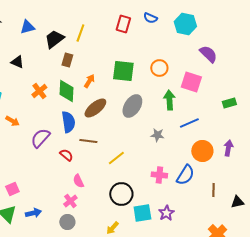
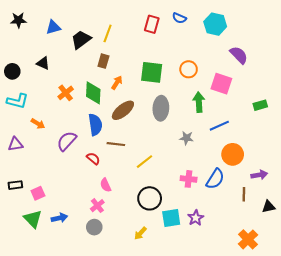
brown rectangle: (67, 60) -> (103, 61), moved
gray ellipse: (132, 106) -> (161, 108), turned -30
purple arrow: (228, 148) -> (259, 175), moved, turned 70

